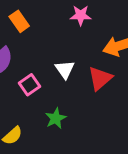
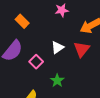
white triangle: (65, 69) -> (58, 47), turned 40

